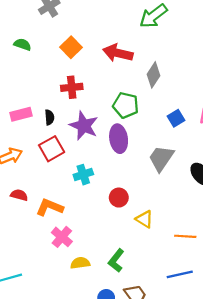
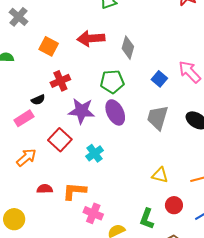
black semicircle: (50, 117) -> (38, 100), moved, turned 88
red circle: (119, 198) -> (174, 205), moved

